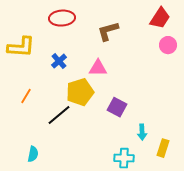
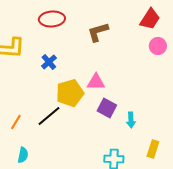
pink triangle: (98, 68) -> (96, 82), moved
orange line: (26, 96) -> (16, 122), moved
cyan arrow: (142, 132) -> (131, 120), moved

